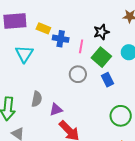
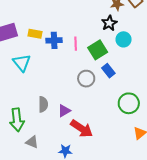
black star: (101, 32) -> (109, 23), moved
green square: (101, 57) -> (98, 50), turned 30
gray circle: (78, 74) -> (86, 79), moved

